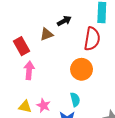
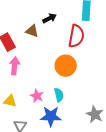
brown triangle: (47, 34) -> (32, 31), turned 40
pink star: (44, 106) -> (37, 96), moved

